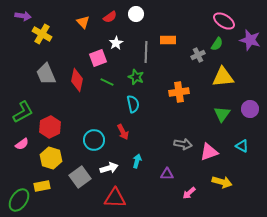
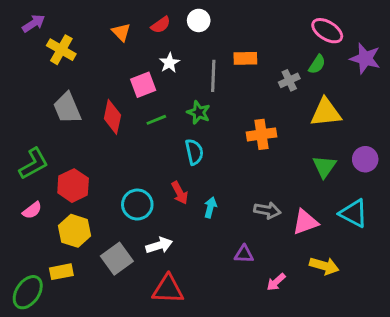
purple arrow: (23, 16) -> (34, 23), turned -42
green line: (107, 82) -> (156, 120), turned -48
cyan triangle: (242, 146) -> (353, 213), size x1.5
cyan arrow: (137, 161) -> (210, 207), moved

